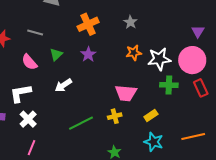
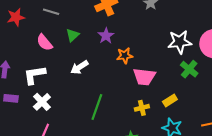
orange star: (134, 53) -> (125, 56), moved
green cross: (169, 85) -> (189, 69), turned 36
yellow cross: (115, 116) -> (142, 108), moved
green line: (81, 123) -> (97, 107), turned -45

